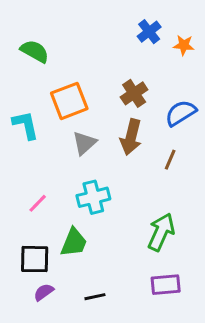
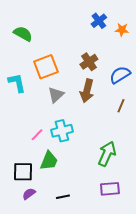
brown line: (170, 160) -> (121, 106), moved
pink line: (38, 203) -> (37, 135), moved

